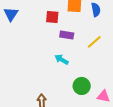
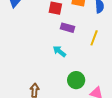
yellow line: (94, 42) -> (94, 38), turned -35

